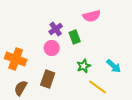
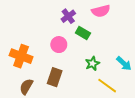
purple cross: (56, 29) -> (68, 16), moved
green rectangle: (75, 37) -> (83, 33), turned -40

